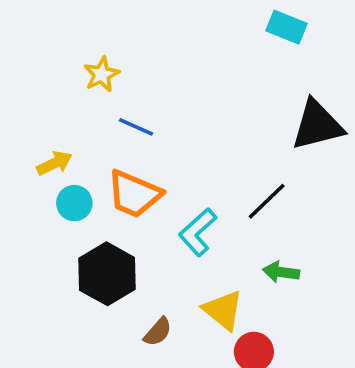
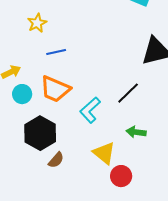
blue line: (136, 127) -> (56, 52), turned -36
brown semicircle: (158, 332) -> (56, 160), moved

